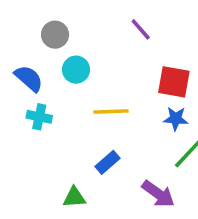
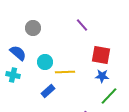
cyan circle: (76, 70) -> (45, 62), moved
cyan cross: (39, 117) -> (13, 75), moved
blue rectangle: (107, 162) -> (48, 91), moved

